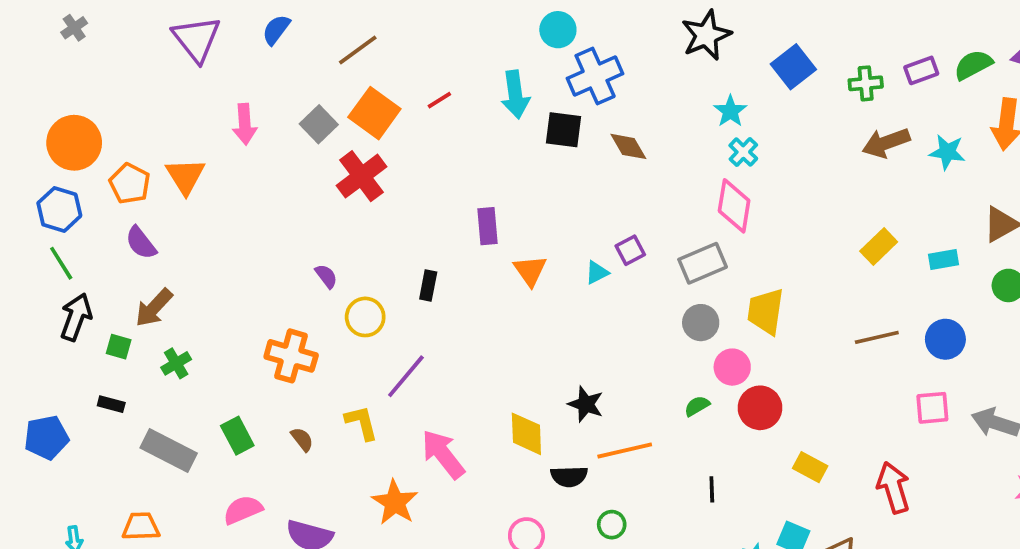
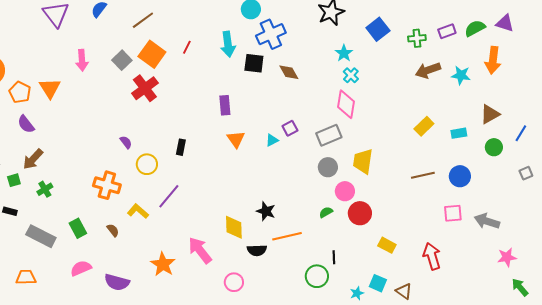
red line: (439, 100) -> (187, 47), turned -32
purple rectangle: (488, 226) -> (225, 105), moved
green square: (119, 347) -> (14, 180), turned -32
yellow L-shape: (361, 423) -> (138, 211), moved, turned -35
pink arrow: (443, 454) -> (200, 250), moved
green circle: (612, 525) -> (317, 276), moved, size x1.5

